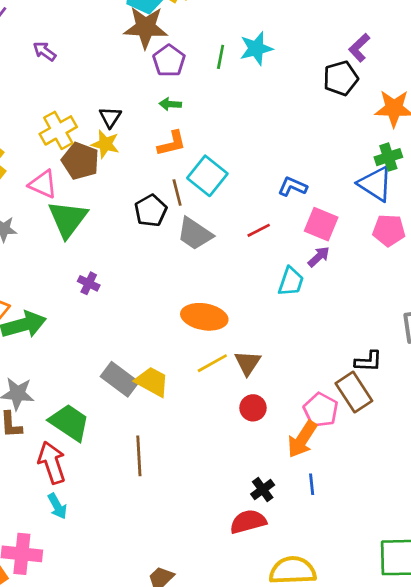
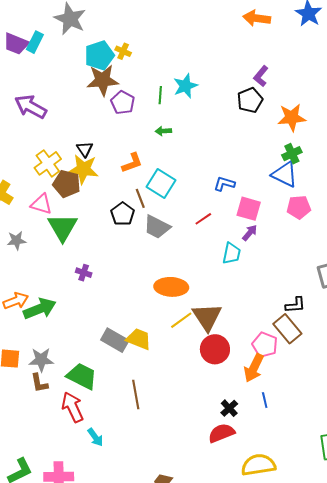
purple arrow: (44, 51) -> (31, 107), size x1.8
green arrow: (170, 104) -> (163, 131), moved
yellow star: (105, 144) -> (83, 169), size x1.4
brown triangle: (248, 363) -> (207, 317), size x1.5
red circle: (253, 408) -> (215, 349), size x1.5
cyan arrow: (57, 506) -> (95, 437), moved

